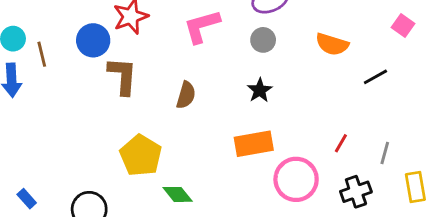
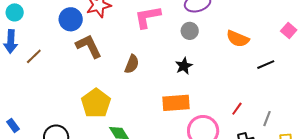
brown line: (42, 54) -> (34, 56), moved, turned 54
brown L-shape: (123, 76) -> (89, 46), turned -36

